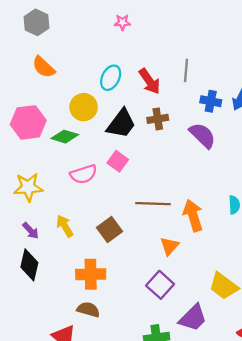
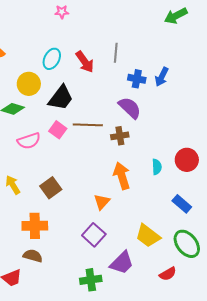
brown cross: (158, 119) -> (120, 136), moved
brown line: (153, 204) -> (88, 125), moved

